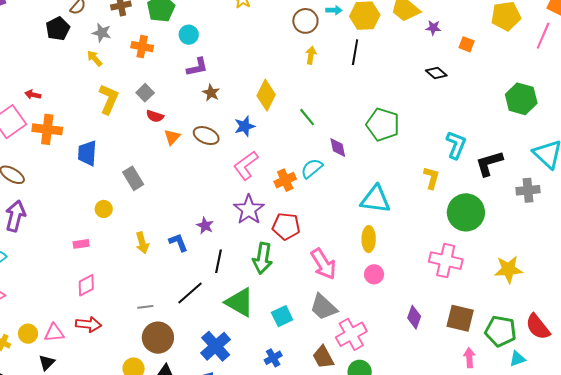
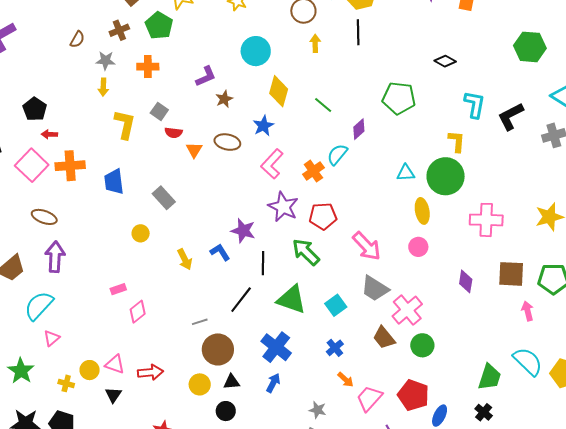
black pentagon: (58, 29) -> (35, 109), moved
cyan circle: (189, 35) -> (256, 51), moved, size x1.5
yellow arrow: (95, 58) -> (103, 87), turned -126
black diamond: (436, 73) -> (445, 61), moved
brown star: (211, 93) -> (224, 99), turned 30
purple diamond: (338, 148) -> (359, 129), turned 70
cyan triangle: (375, 199) -> (406, 173), size x0.6
green circle: (466, 212) -> (446, 176), moved
purple star: (205, 226) -> (243, 231), size x1.4
yellow ellipse: (369, 239) -> (422, 211), moved
pink rectangle: (81, 244) -> (118, 289), moved
green arrow: (263, 258) -> (306, 252), turned 136
red arrow: (88, 324) -> (150, 372), moved
pink triangle: (54, 333) -> (115, 364), turned 35

